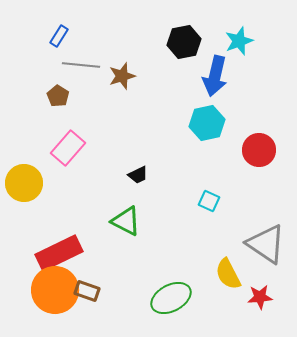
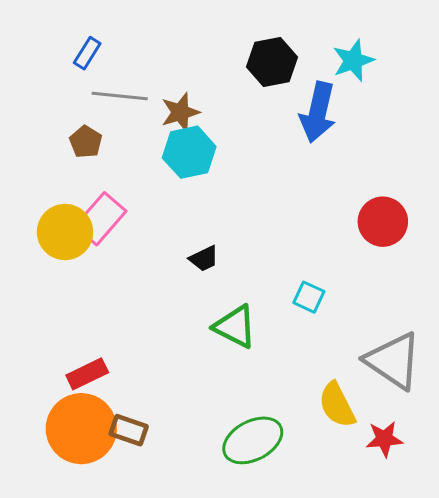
cyan hexagon: (207, 123) -> (189, 152), moved
yellow circle: (24, 183) -> (65, 232), moved
green triangle: (126, 221) -> (235, 327), moved
red rectangle: (59, 253) -> (87, 374), size x0.6

